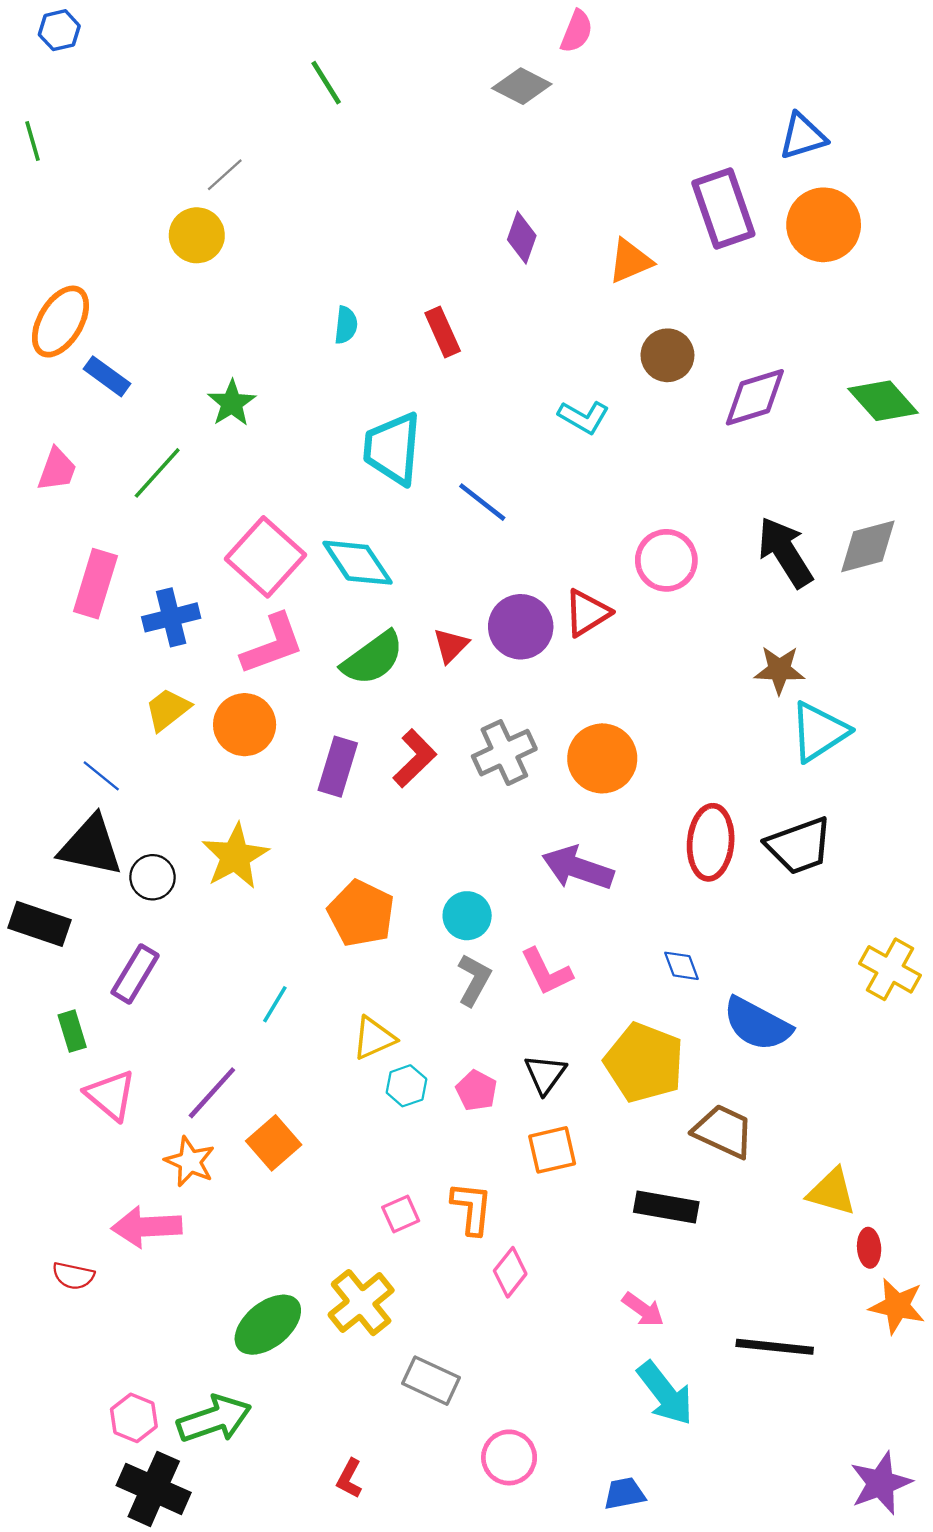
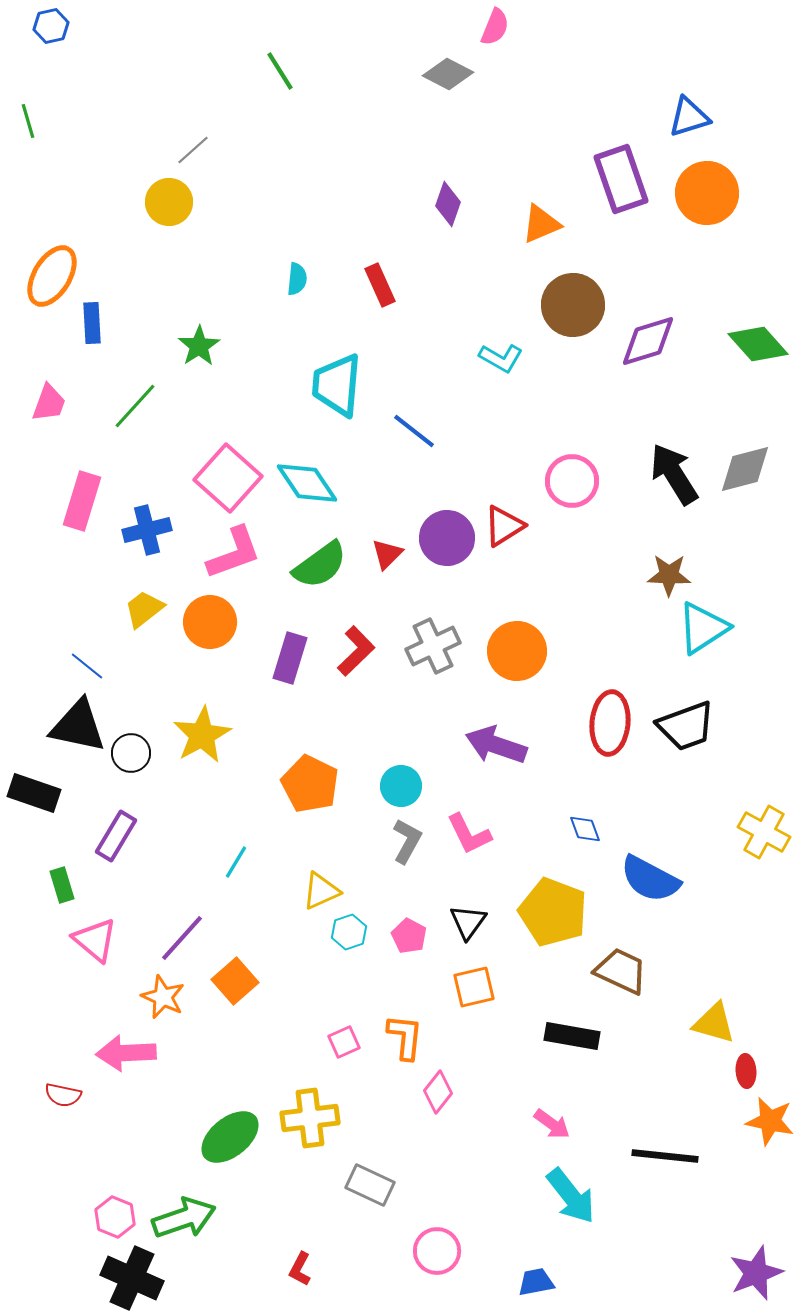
brown circle: (667, 355) -> (573, 305), size x1.4
blue rectangle: (107, 376) -> (92, 323), turned 51
yellow cross: (361, 1303) -> (310, 1118), turned 32

